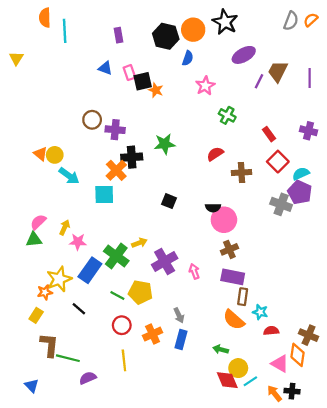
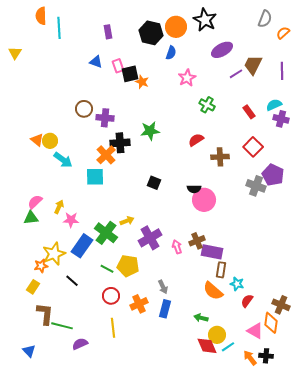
orange semicircle: (311, 20) -> (283, 33), moved
purple line: (259, 81) -> (236, 74), turned 32
red rectangle: (269, 134) -> (249, 112), moved
cyan semicircle: (301, 174) -> (274, 105), moved
brown cross: (229, 249) -> (197, 241), moved
red semicircle: (271, 331) -> (247, 301), turned -48

